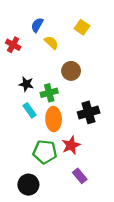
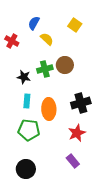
green cross: (49, 93) -> (45, 69), moved
cyan rectangle: (30, 110) -> (27, 101), turned 40
red star: (71, 145) -> (77, 133), moved
green pentagon: (45, 152) -> (29, 130), moved

